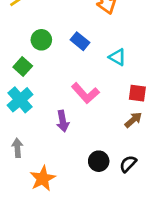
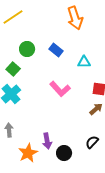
cyan triangle: (117, 57) -> (84, 62), turned -32
purple arrow: (63, 121) -> (47, 141), moved
black circle: (99, 161) -> (64, 153), moved

